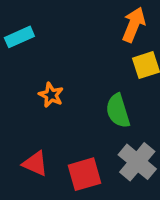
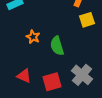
green semicircle: (118, 111) -> (57, 46), moved

